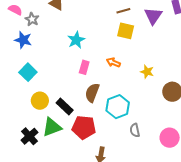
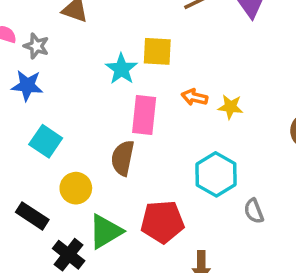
yellow square: (126, 31) -> (157, 51), moved
pink rectangle: (84, 67) -> (144, 115), size x1.5
yellow star: (147, 72) -> (230, 107), moved
brown semicircle: (92, 93) -> (123, 158), moved
black rectangle: (65, 107) -> (32, 216), moved

